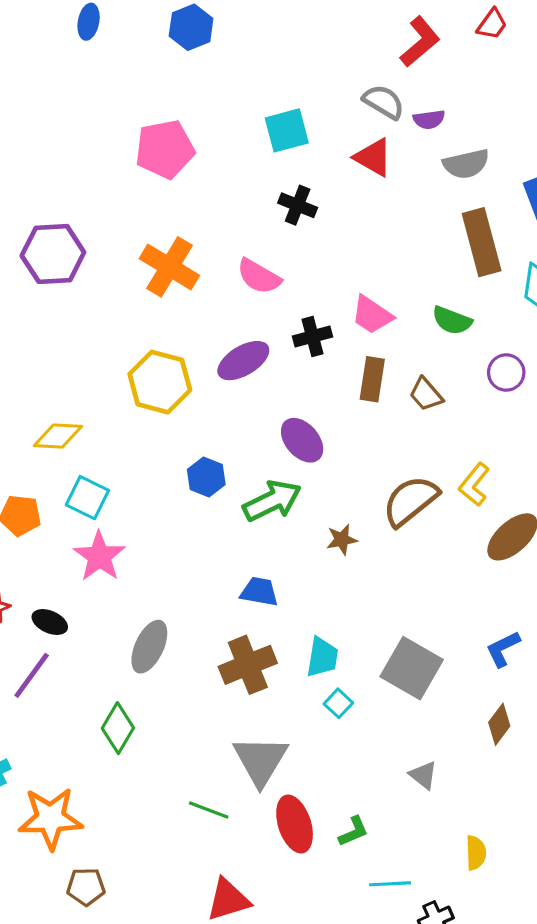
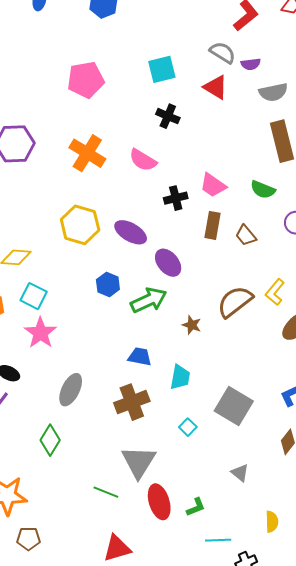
purple ellipse: (243, 361) -> (131, 232), moved, turned 60
brown star: (342, 539) -> (192, 325), turned 30
cyan trapezoid: (322, 657) -> (180, 377), moved

